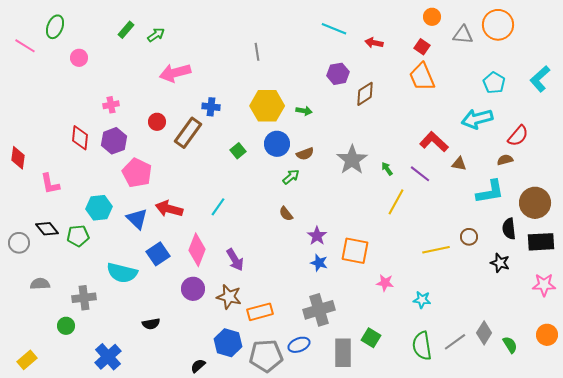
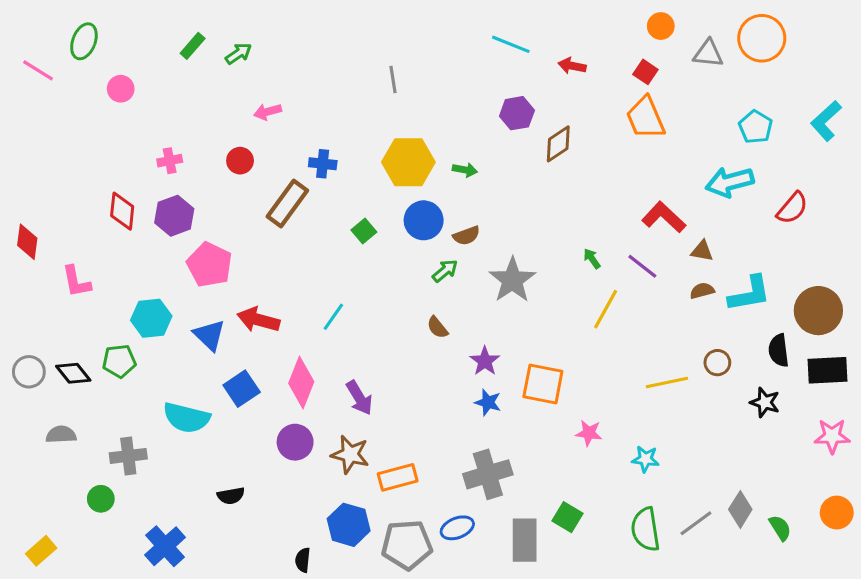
pink arrow: (175, 73) -> (268, 112), size x0.6
red circle: (157, 122) -> (240, 161), moved
gray star: (352, 160) -> (512, 280), moved
brown semicircle: (505, 160) -> (702, 291), moved
black diamond: (47, 229) -> (73, 373), moved
black semicircle: (198, 366) -> (303, 560), turned -42

